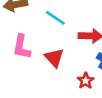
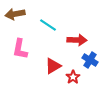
red triangle: (54, 58) -> (53, 66), moved, turned 42

